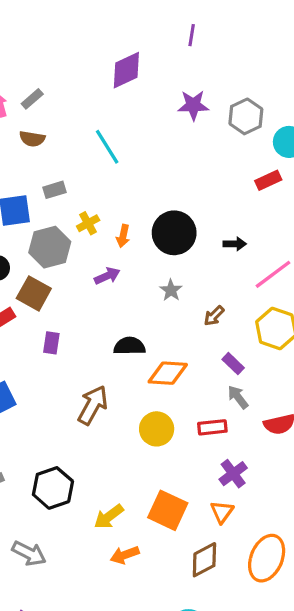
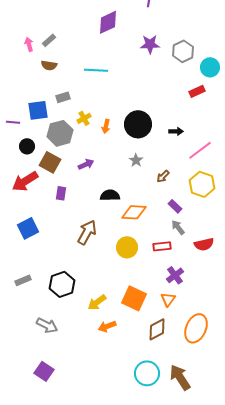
cyan line: (107, 147) -> (96, 70), turned -55
purple arrow: (107, 276) -> (86, 164), moved

